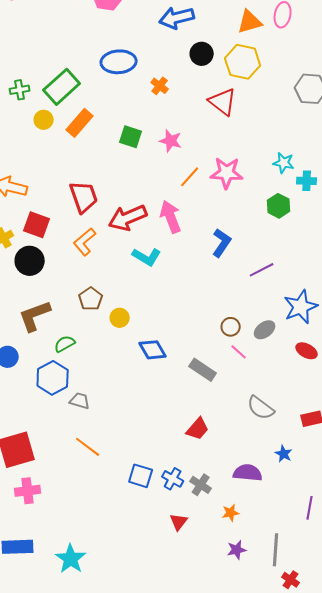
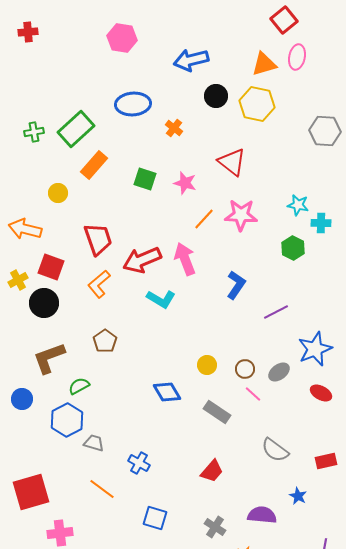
red triangle: (223, 102) -> (232, 162), moved
yellow circle: (44, 120) -> (58, 193), moved
yellow circle: (120, 318) -> (207, 365), moved
blue cross: (173, 479) -> (139, 463), moved
pink cross: (28, 491) -> (60, 533), moved

